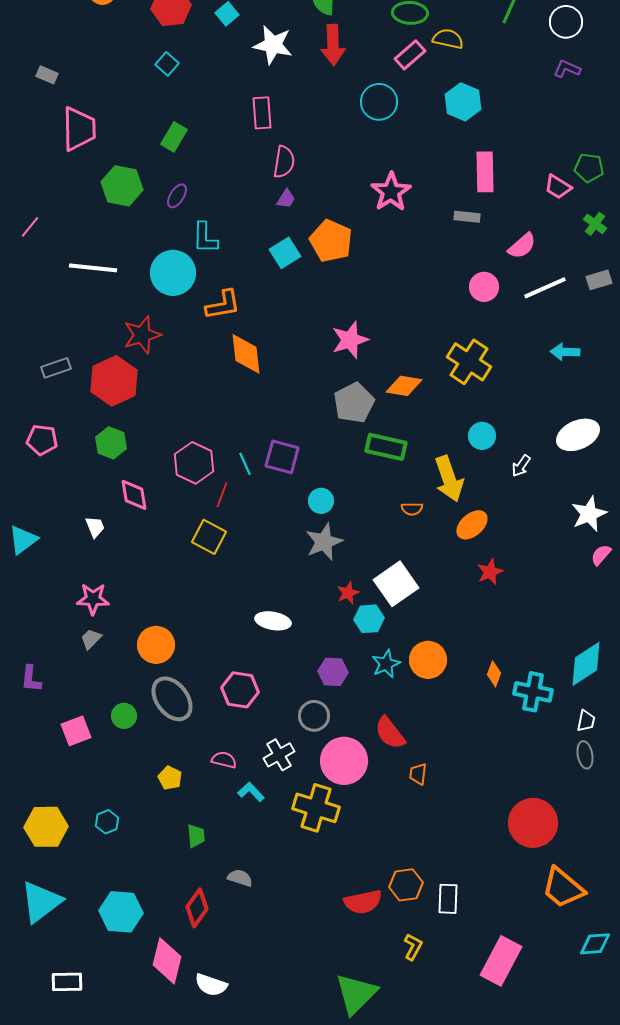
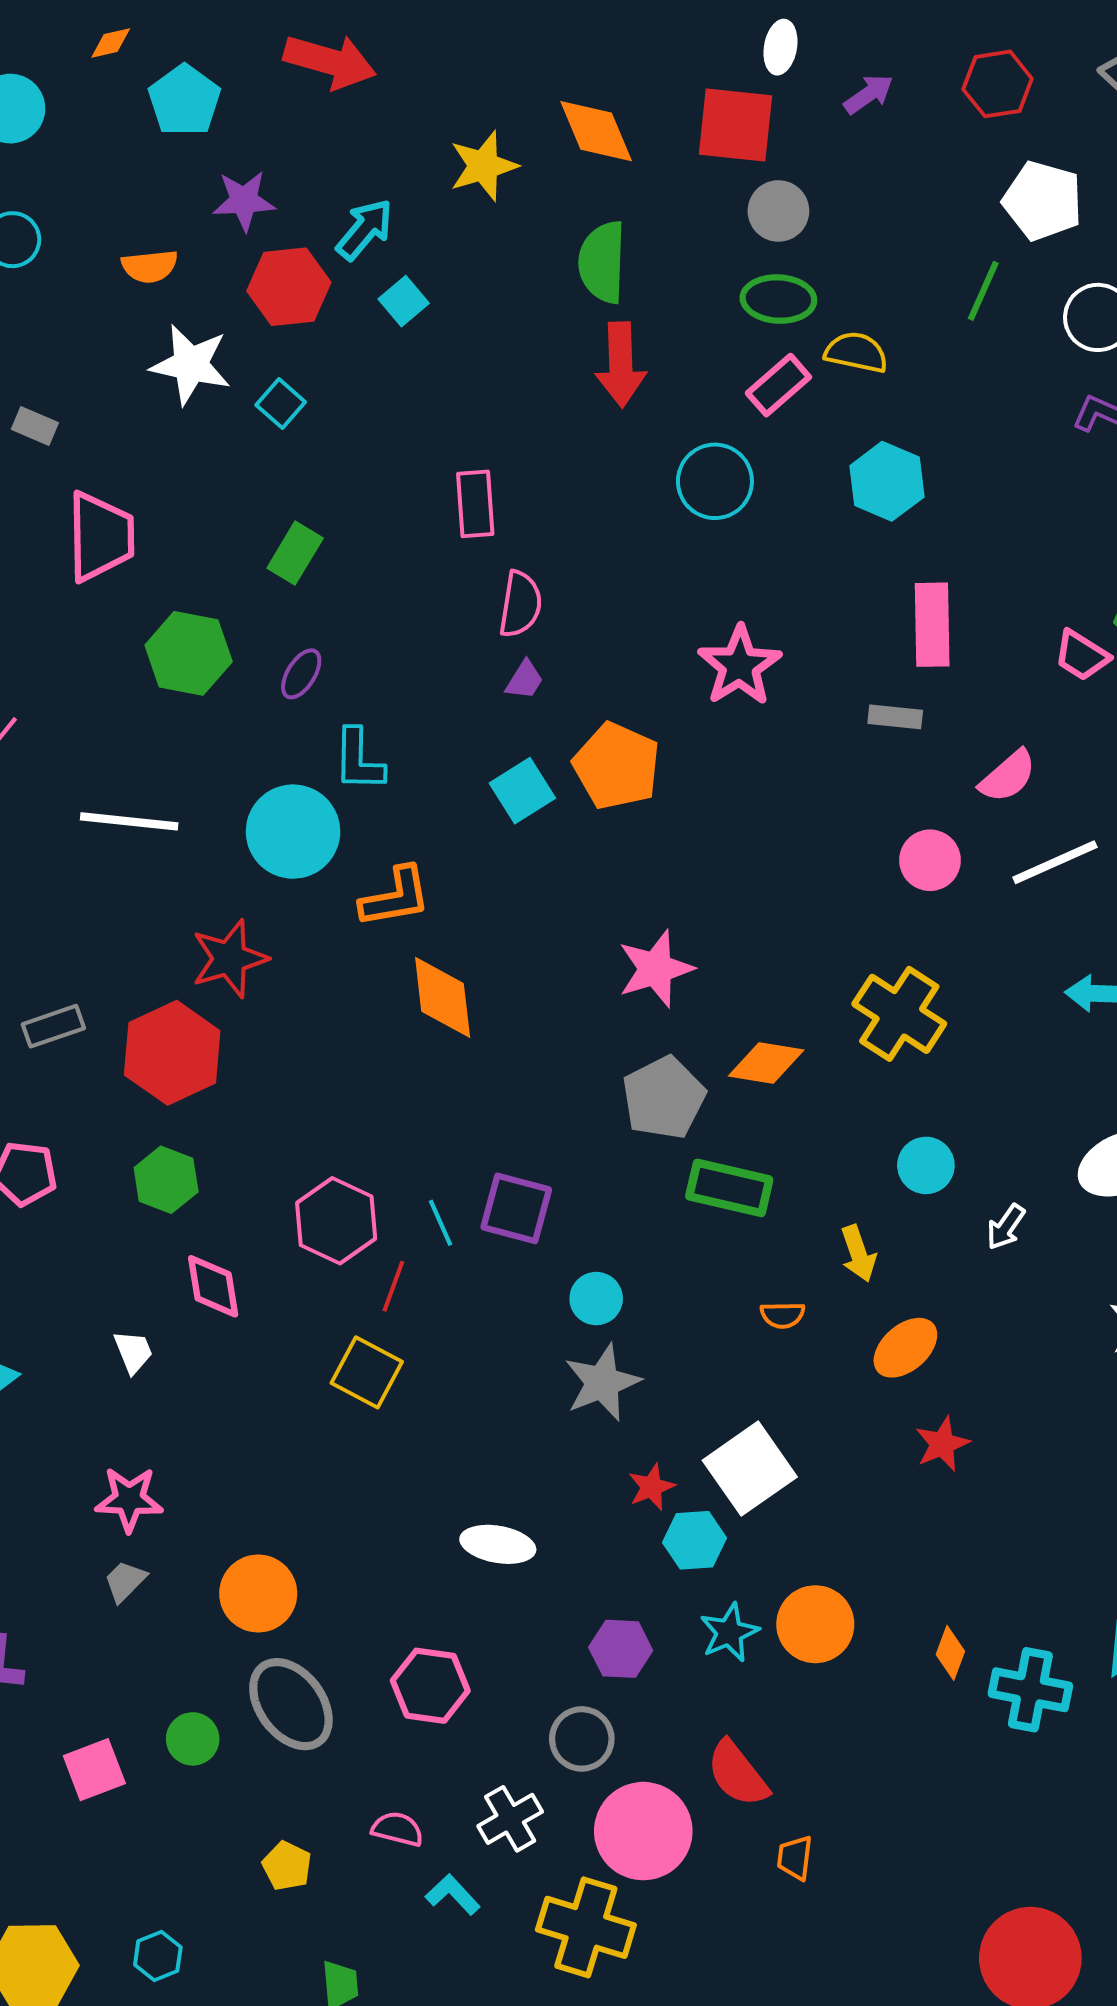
white star: (273, 45) -> (191, 365), moved
yellow arrow: (449, 479) -> (858, 1253), size x0.6

